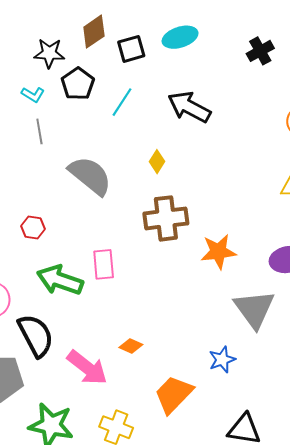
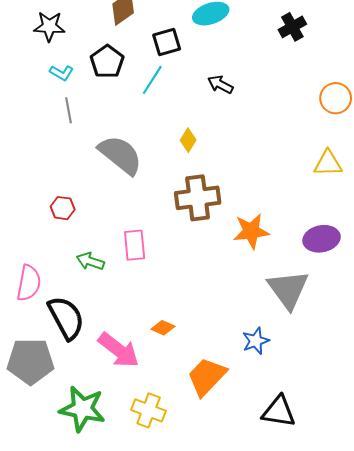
black square: (131, 49) -> (167, 42), moved
black star: (49, 53) -> (49, 26), moved
black arrow: (189, 107) -> (220, 85), size x0.6
green arrow: (60, 280) -> (90, 261), size x0.6

